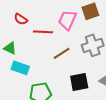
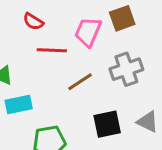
red semicircle: (21, 19) -> (33, 22), moved
cyan rectangle: (20, 68) -> (19, 104), turned -30

